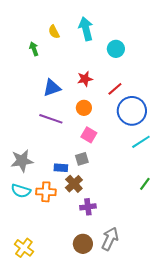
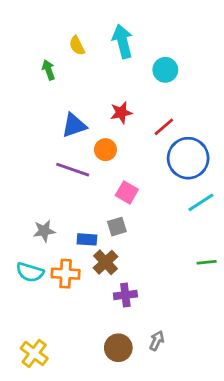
orange circle: (84, 108) -> (105, 150), moved
gray star: (22, 161) -> (44, 231), moved, size x0.7
green line: (145, 184) -> (207, 262), turned 48
gray arrow: (110, 239) -> (157, 341), size x0.6

